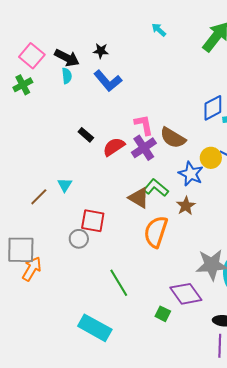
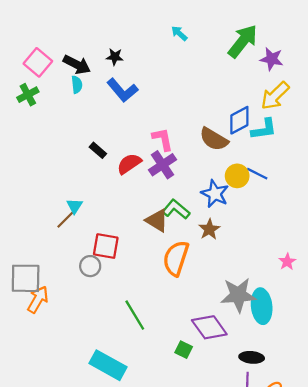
brown semicircle: (173, 138) -> (214, 139), moved
brown line: (39, 197) -> (66, 219), moved

